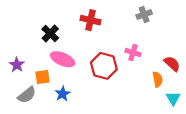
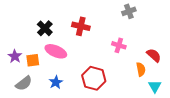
red cross: (90, 20) -> (81, 26), moved
red hexagon: (104, 66) -> (94, 78), moved
orange square: (42, 77) -> (33, 60), moved

